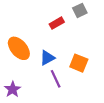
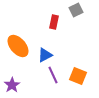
red rectangle: (57, 23) -> (54, 22), turned -48
orange square: (79, 63) -> (78, 76), moved

